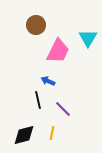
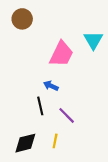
brown circle: (36, 25) -> (22, 19), moved

